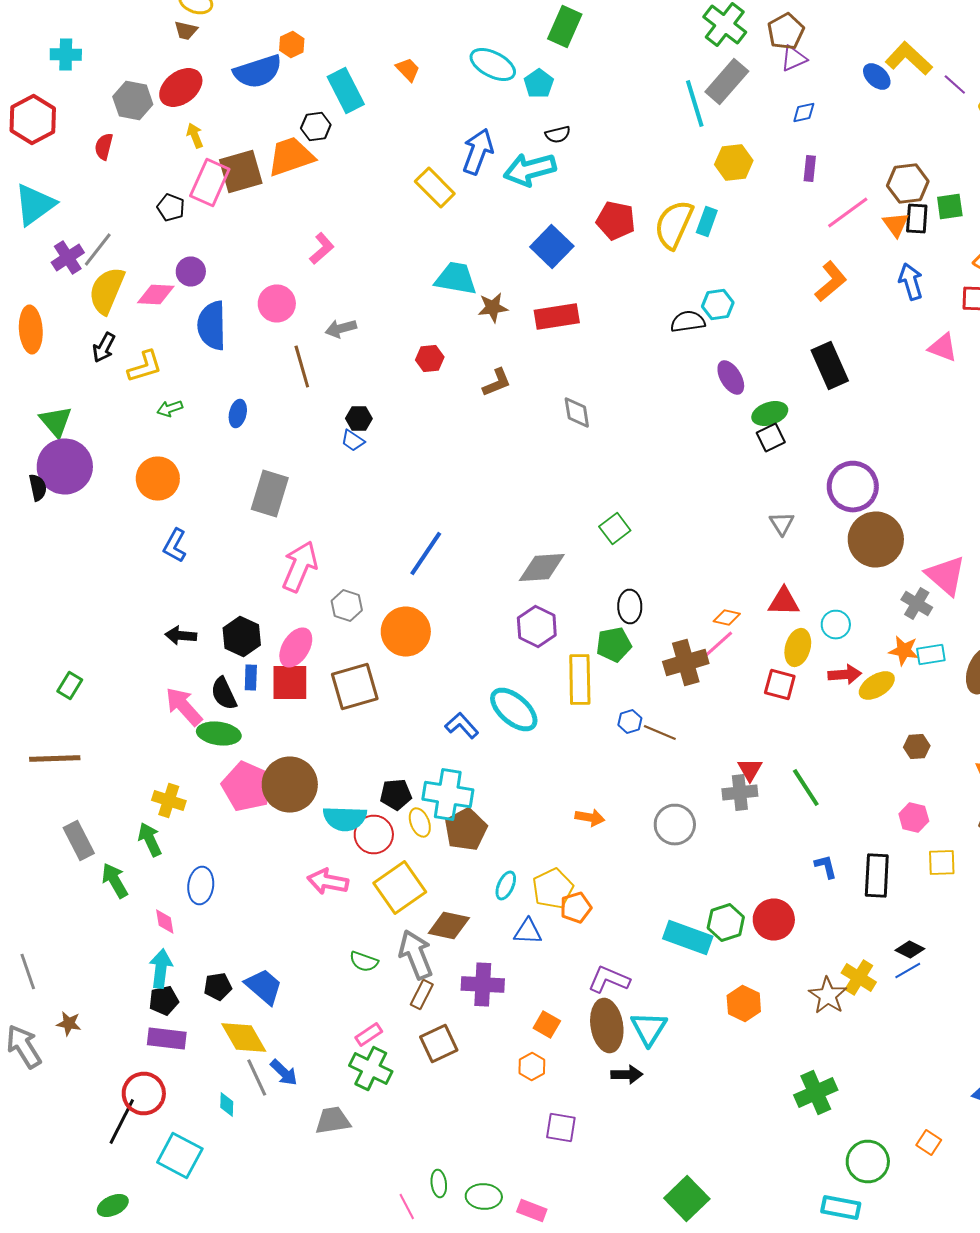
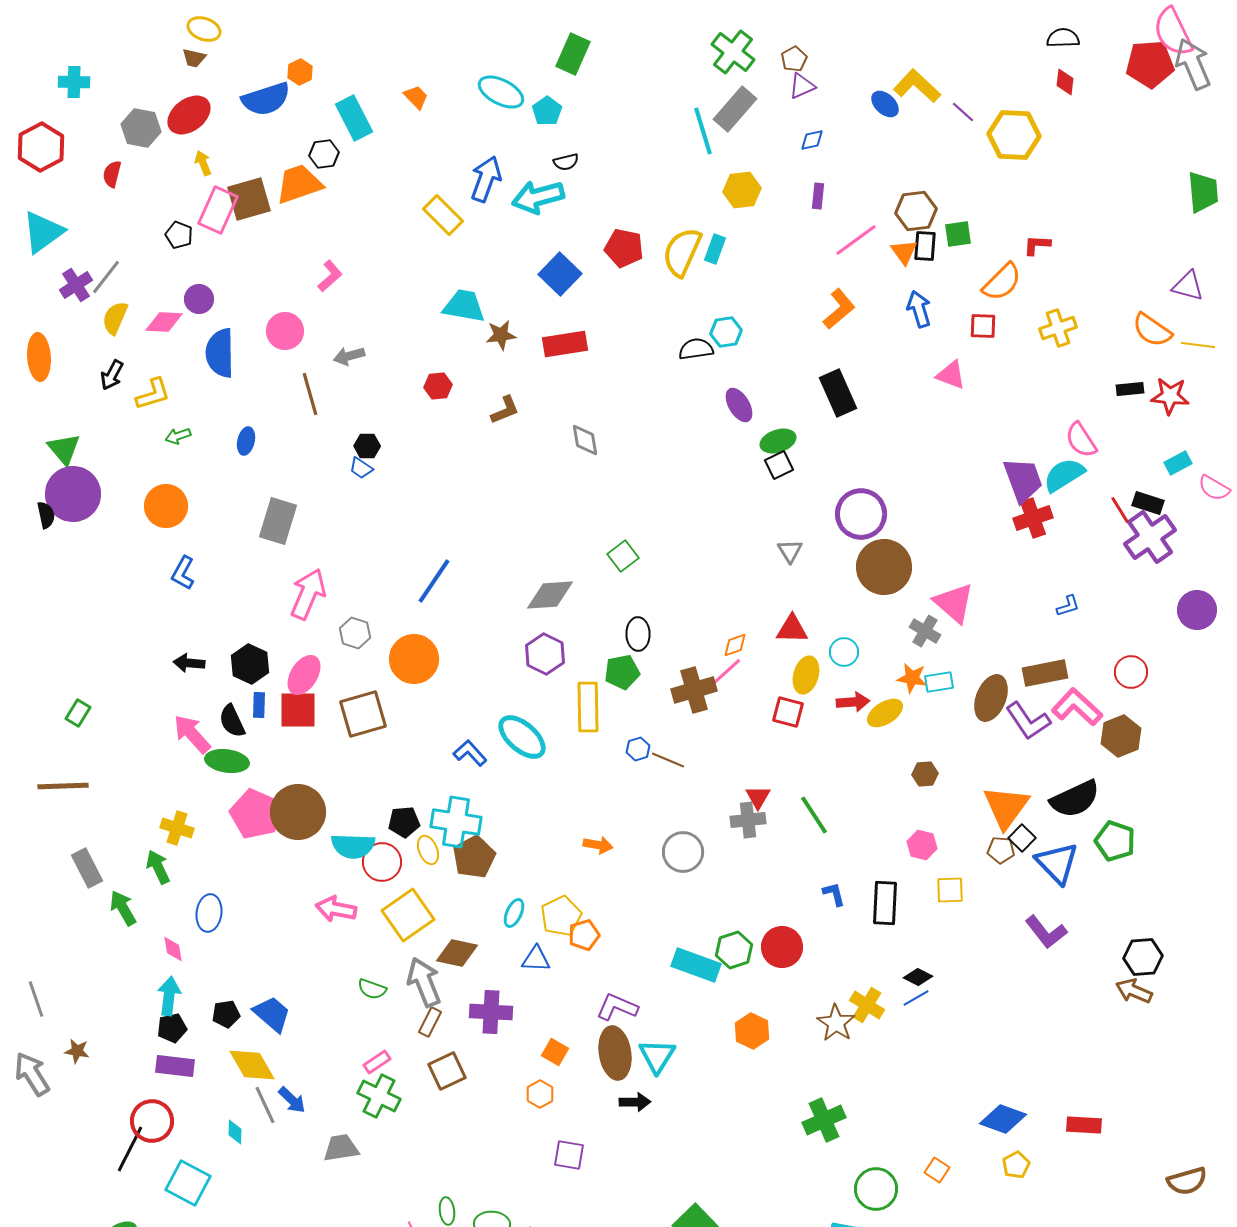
brown pentagon: (786, 32) -> (794, 59), size x0.7
yellow semicircle: (107, 290) -> (115, 318), size x0.7
orange diamond: (727, 618) -> (735, 645), turned -32

